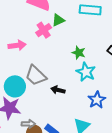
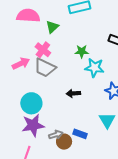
pink cross: (44, 30) -> (43, 50), moved
gray trapezoid: (36, 75) -> (45, 68), moved

